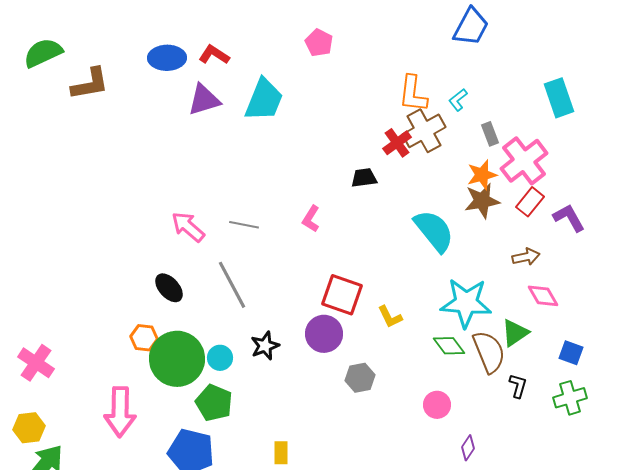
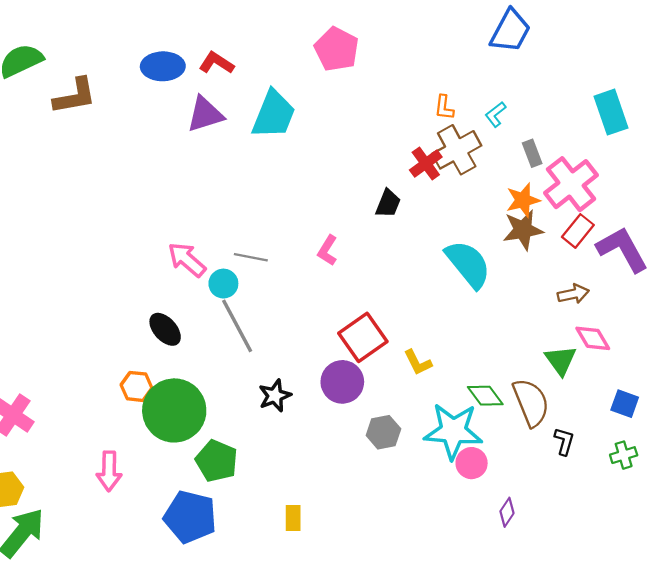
pink pentagon: (319, 43) -> (337, 49), size x1.4
orange L-shape: (413, 94) -> (444, 107), size x0.6
black trapezoid: (364, 178) -> (388, 204), turned 120
purple L-shape: (569, 218) -> (622, 249), size x1.4
red square: (342, 295) -> (363, 337), turned 36
cyan star: (466, 303) -> (453, 431), moved
green triangle: (515, 333) -> (561, 360), moved, turned -32
cyan circle: (220, 358) -> (223, 284), moved
green cross: (570, 398) -> (624, 455), size x0.7
pink arrow: (120, 412) -> (109, 471), size x0.7

